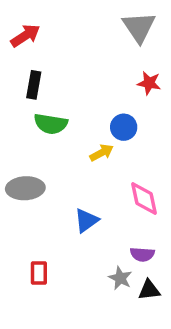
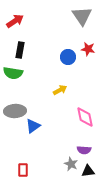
green semicircle: (51, 124) -> (13, 73), moved
blue circle: (124, 127) -> (68, 57), moved
blue triangle: (86, 220) -> (33, 126), moved
red rectangle: (39, 273) -> (23, 170), moved

